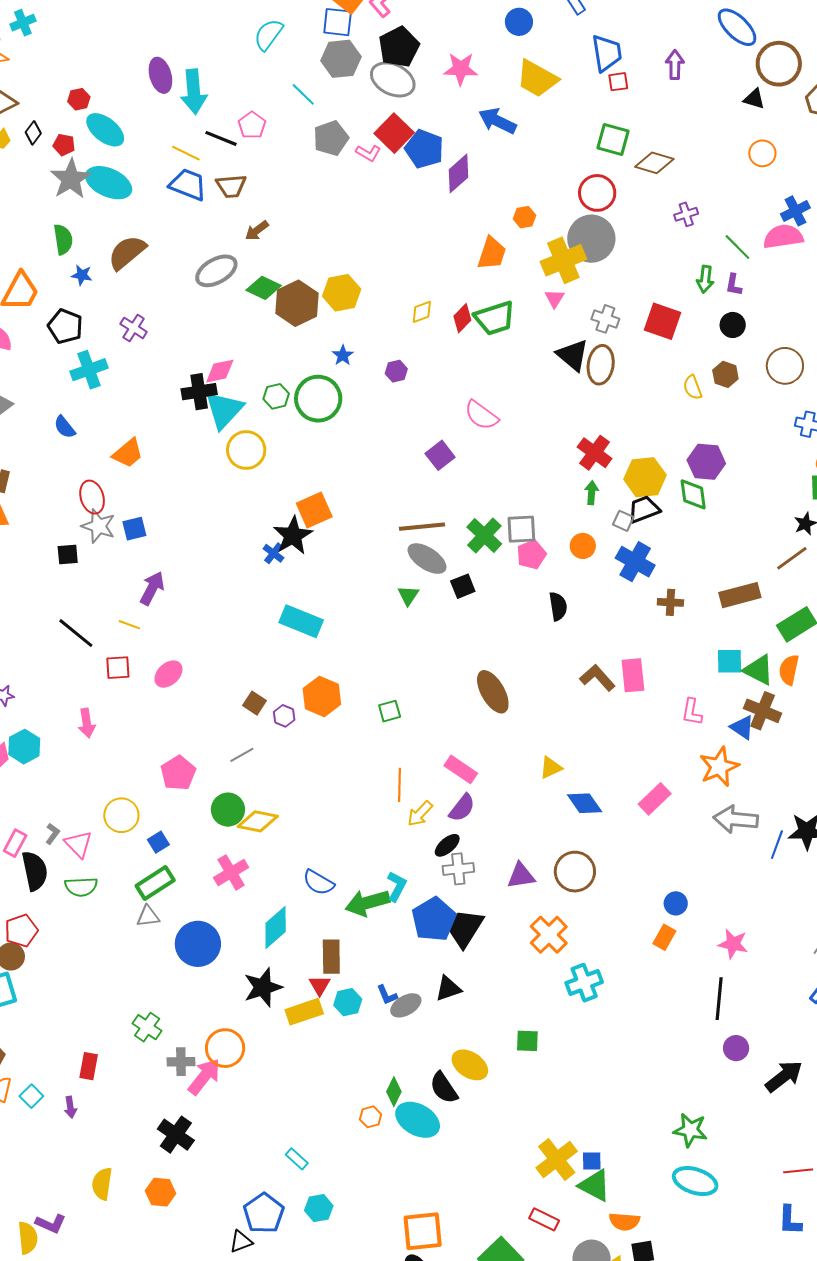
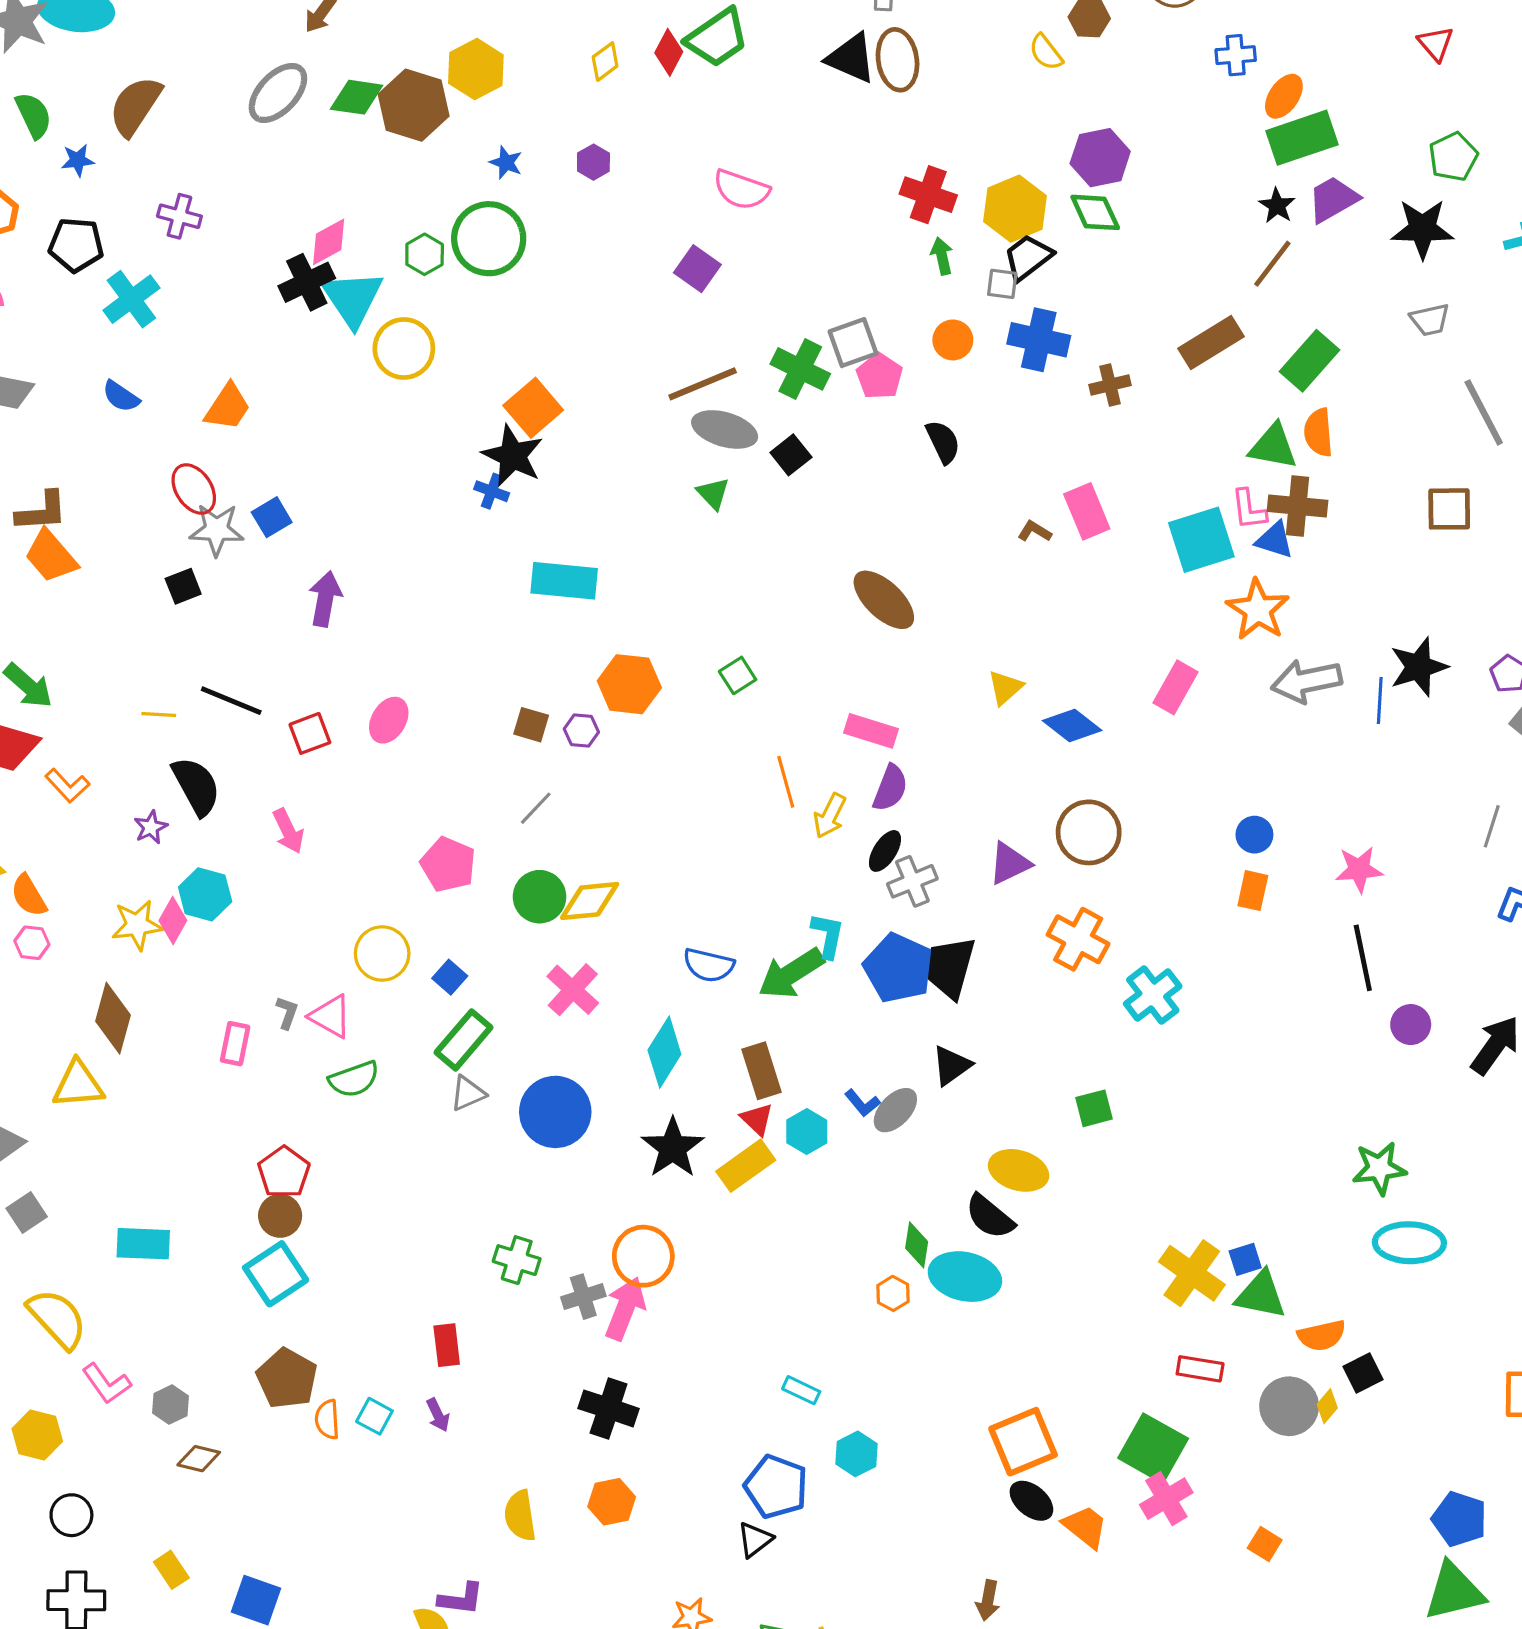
yellow line: (129, 625) -> (159, 715), moved
cyan square: (729, 661) -> (1201, 540), moved, size x1.5
brown L-shape: (597, 678) -> (1035, 531), size x0.6
pink L-shape: (692, 712) -> (1249, 509), moved
black semicircle: (35, 871) -> (196, 786), moved

